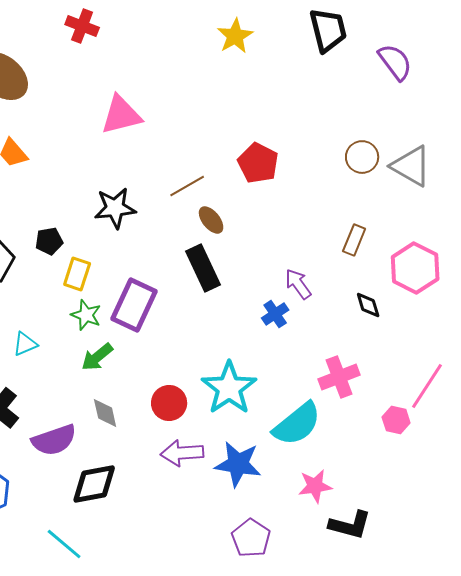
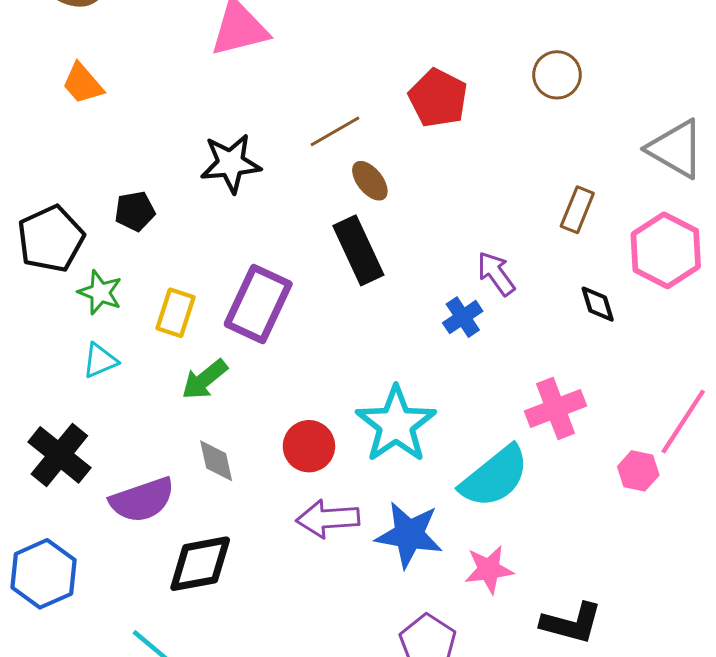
brown circle: (362, 157) -> (557, 75), moved
gray triangle: (411, 166) -> (676, 149), moved
yellow rectangle: (77, 274) -> (176, 313), moved
green star: (86, 315) -> (100, 292), moved
pink star: (315, 486) -> (489, 569), moved

